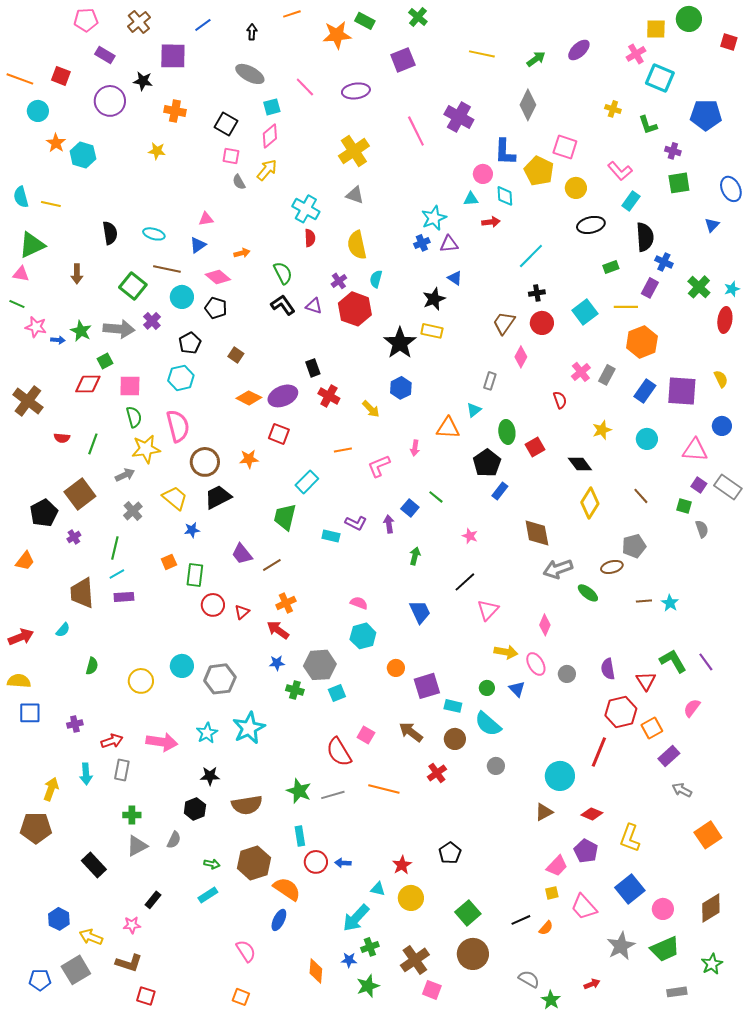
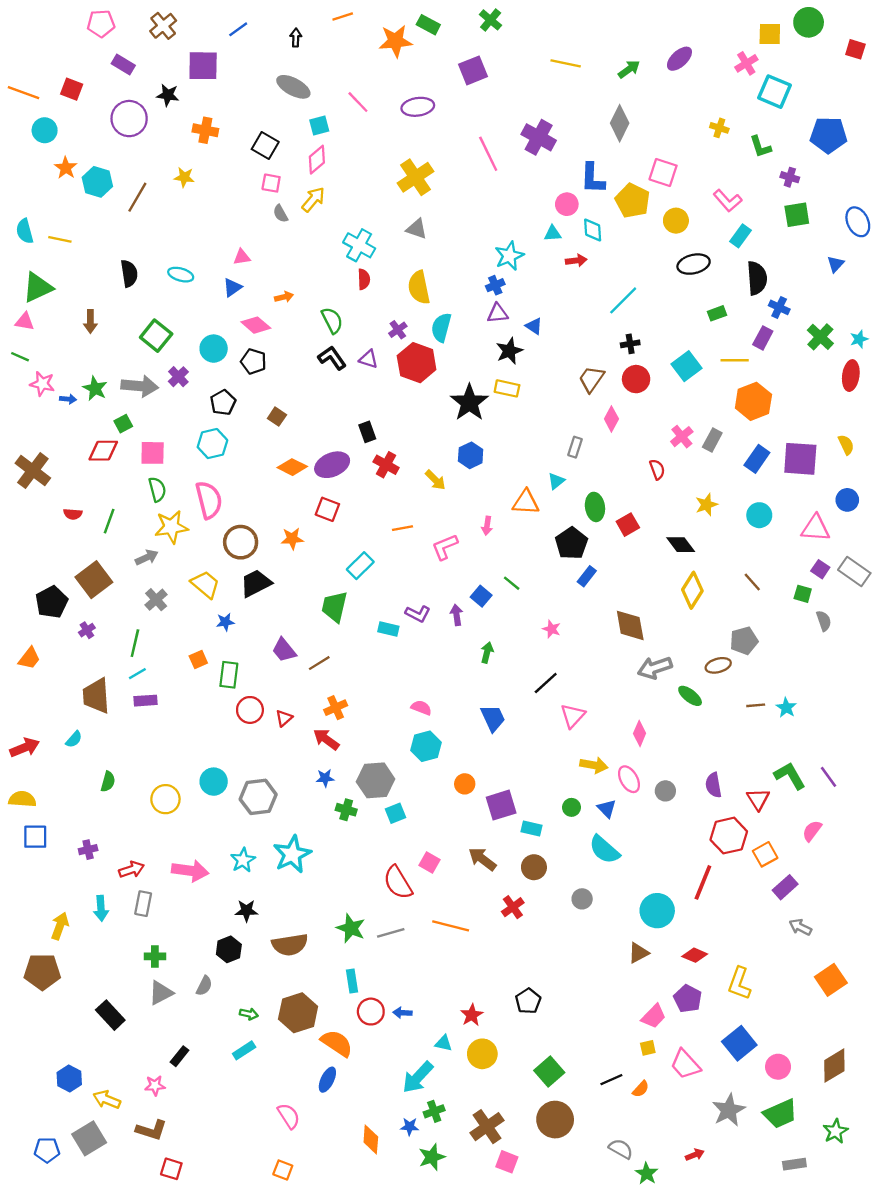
purple triangle: (449, 244) -> (498, 313), moved
brown line: (167, 269) -> (137, 197), moved, turned -72
cyan semicircle: (376, 279) -> (441, 327), size x1.4
cyan semicircle: (488, 724) -> (604, 850), moved

